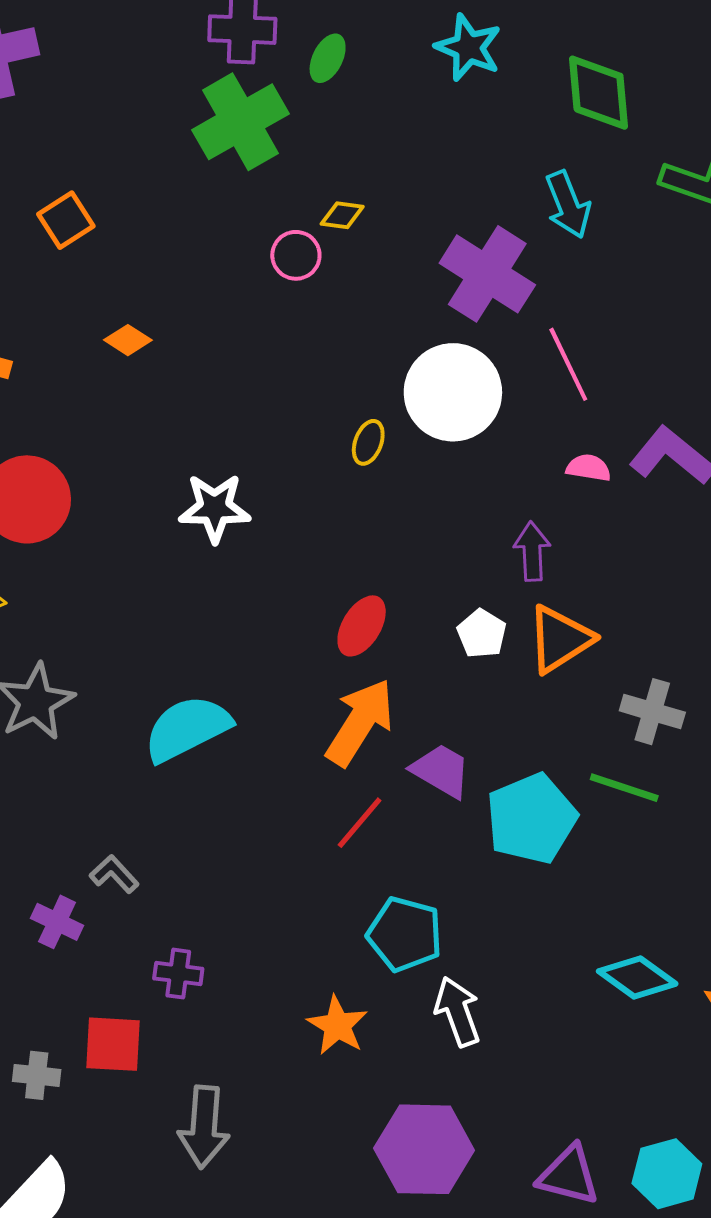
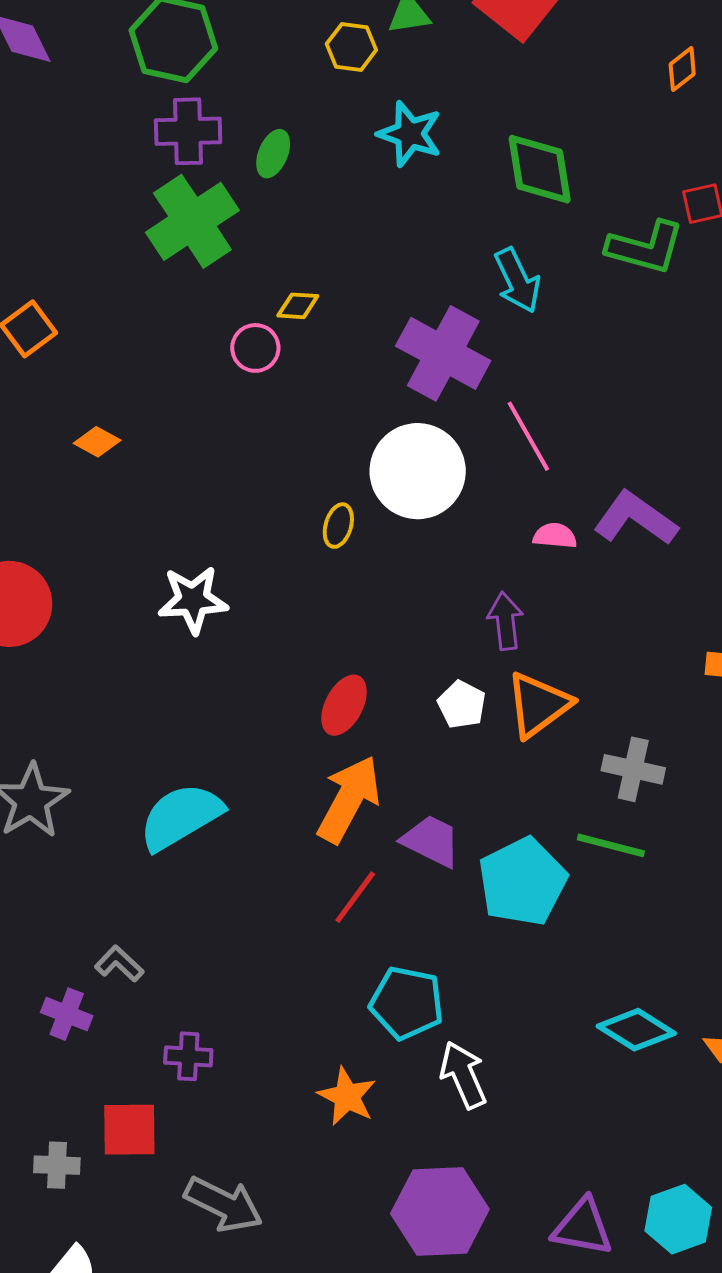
gray arrow: (204, 1127) -> (224, 1204), turned -64

